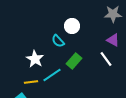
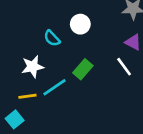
cyan semicircle: (58, 41) -> (52, 38), moved
white star: (35, 59) -> (33, 67), turned 30

